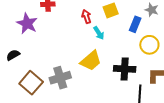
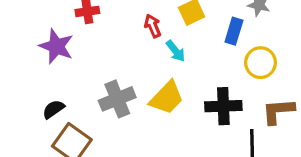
black semicircle: (13, 55) -> (53, 109), moved
gray cross: (60, 78) -> (117, 99), moved

